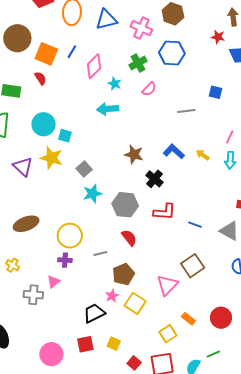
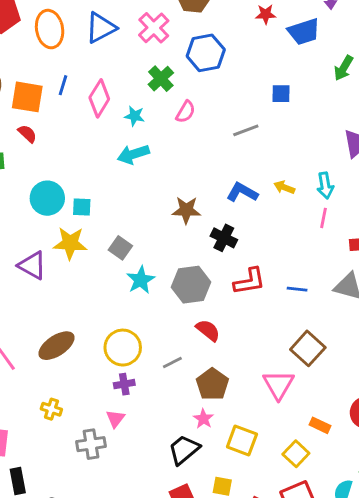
pink cross: (141, 28) -> (154, 28), turned 35
pink line: (230, 137) -> (324, 218), moved
yellow square: (135, 303) -> (242, 441), moved

